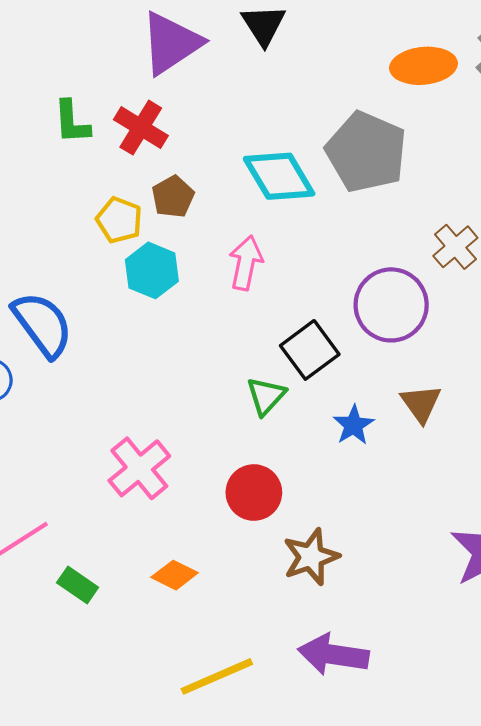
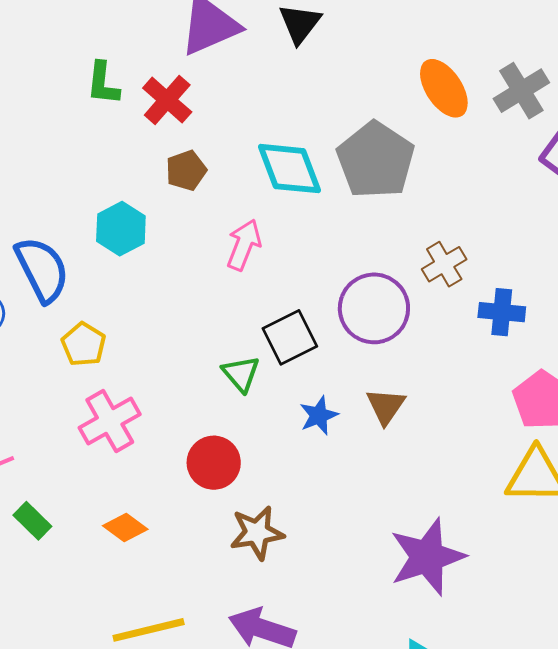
orange ellipse: (424, 66) -> (444, 88), turned 52
yellow pentagon: (119, 220) -> (84, 344), moved
cyan hexagon: (152, 270) -> (121, 229), moved
green triangle: (266, 396) -> (241, 374), turned -33

